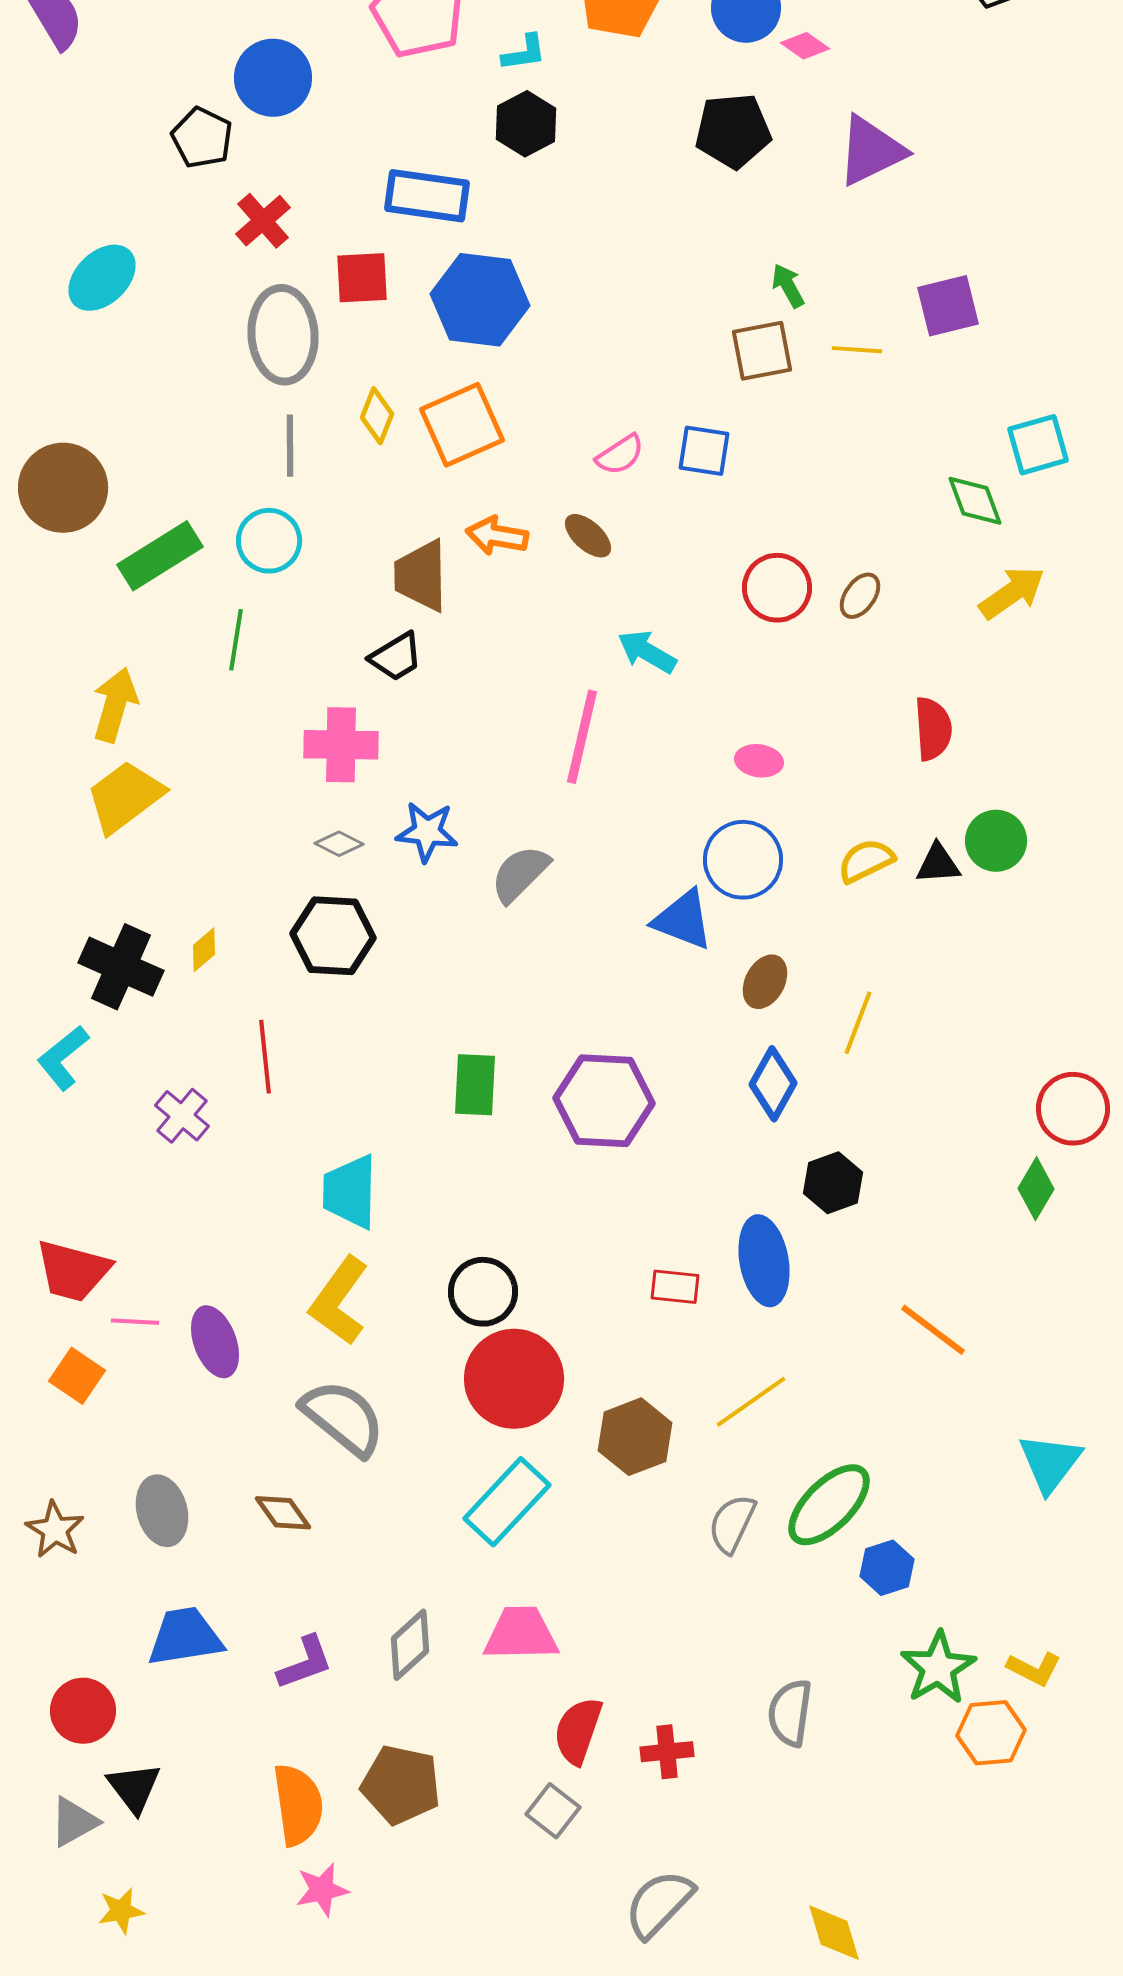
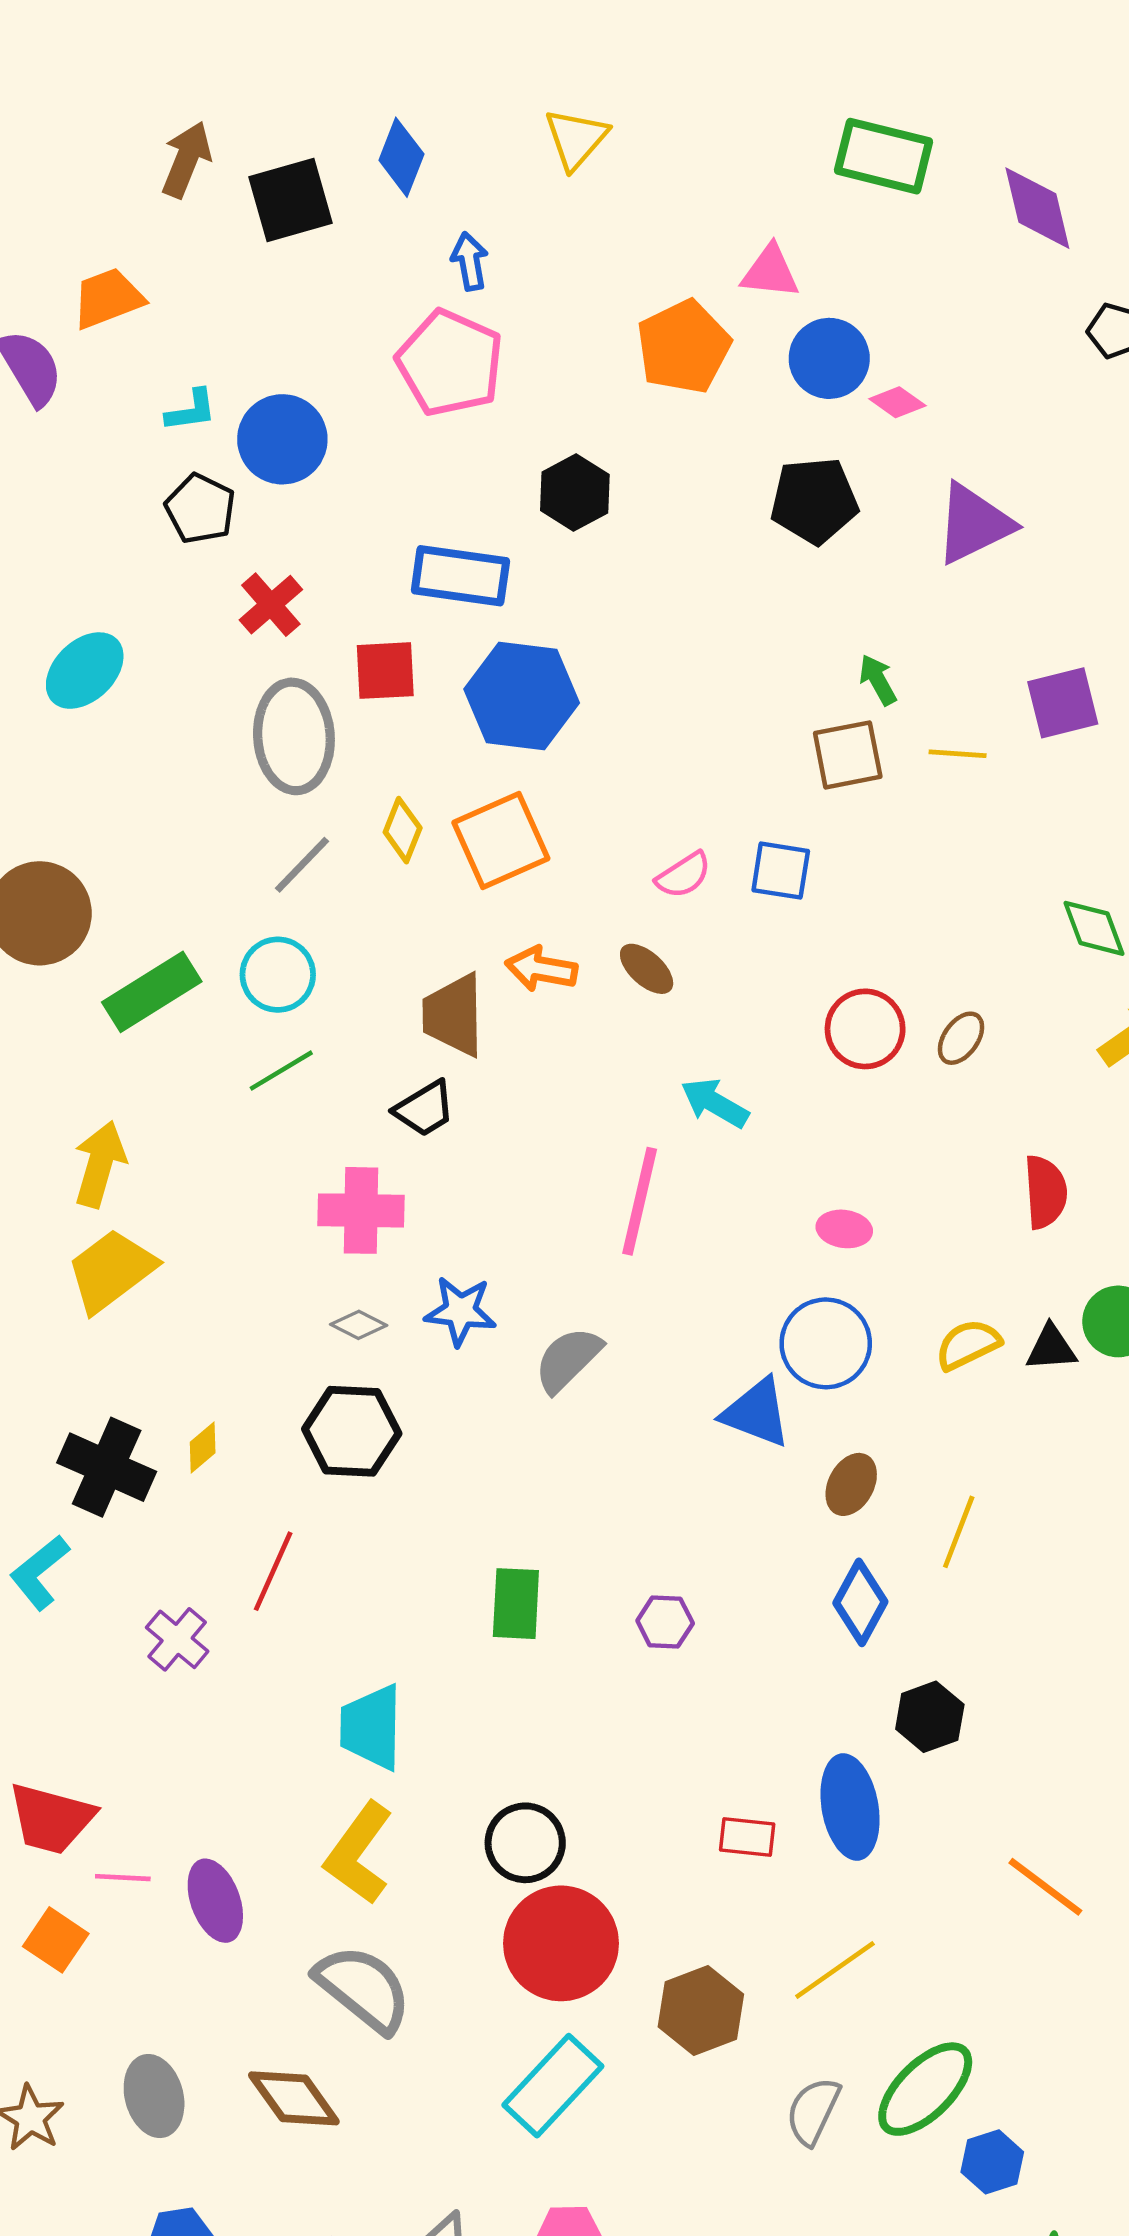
cyan L-shape: (524, 53) -> (191, 410), moved
gray line: (290, 446) -> (302, 865), turned 44
green line: (236, 640) -> (281, 1071), moved, turned 50
red line: (265, 1057) -> (273, 1571), turned 30
purple hexagon: (604, 1101) -> (665, 1622), size x0.5
brown diamond: (283, 1513) -> (294, 2098), size x1.4

